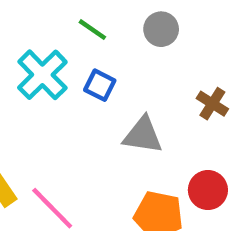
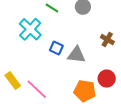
blue square: (100, 85) -> (56, 48), moved

